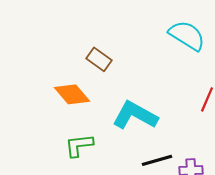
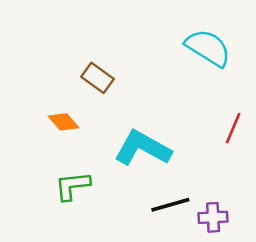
orange diamond: (72, 94) -> (64, 122), size x0.7

